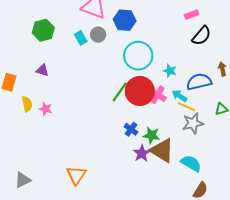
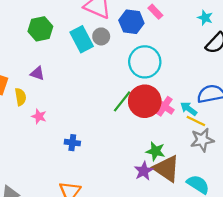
pink rectangle: (191, 15) -> (155, 12), moved, turned 64
cyan rectangle: (81, 38) -> (82, 39), size x1.6
cyan star: (170, 71) -> (205, 18), moved
yellow semicircle: (27, 104) -> (20, 97), moved
blue cross: (131, 129) -> (72, 143), moved, turned -32

